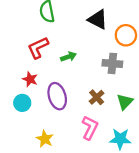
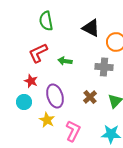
green arrow: (68, 57) -> (65, 61), turned -152
pink L-shape: (90, 128) -> (73, 131), moved
yellow star: (45, 139) -> (47, 120), moved

